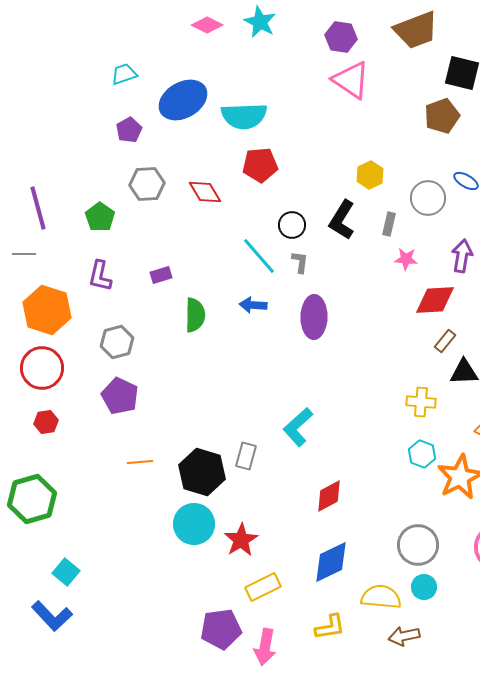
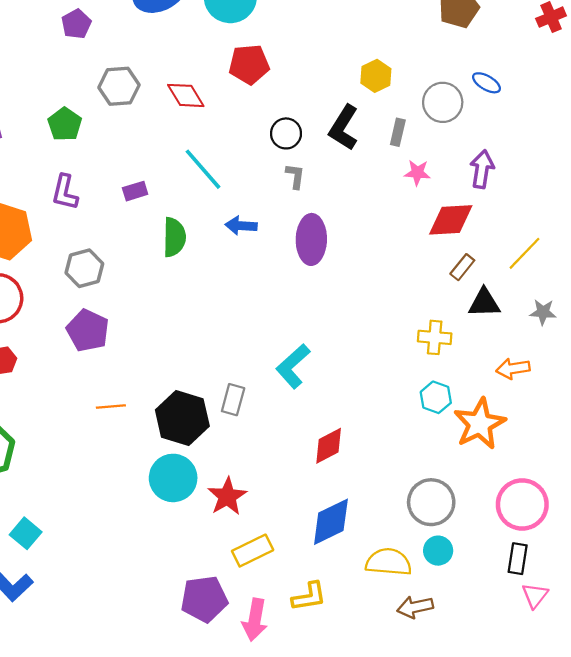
purple pentagon: (129, 130) -> (76, 24), moved
cyan line: (259, 256) -> (203, 169), moved
yellow L-shape: (330, 627) -> (309, 597), moved

